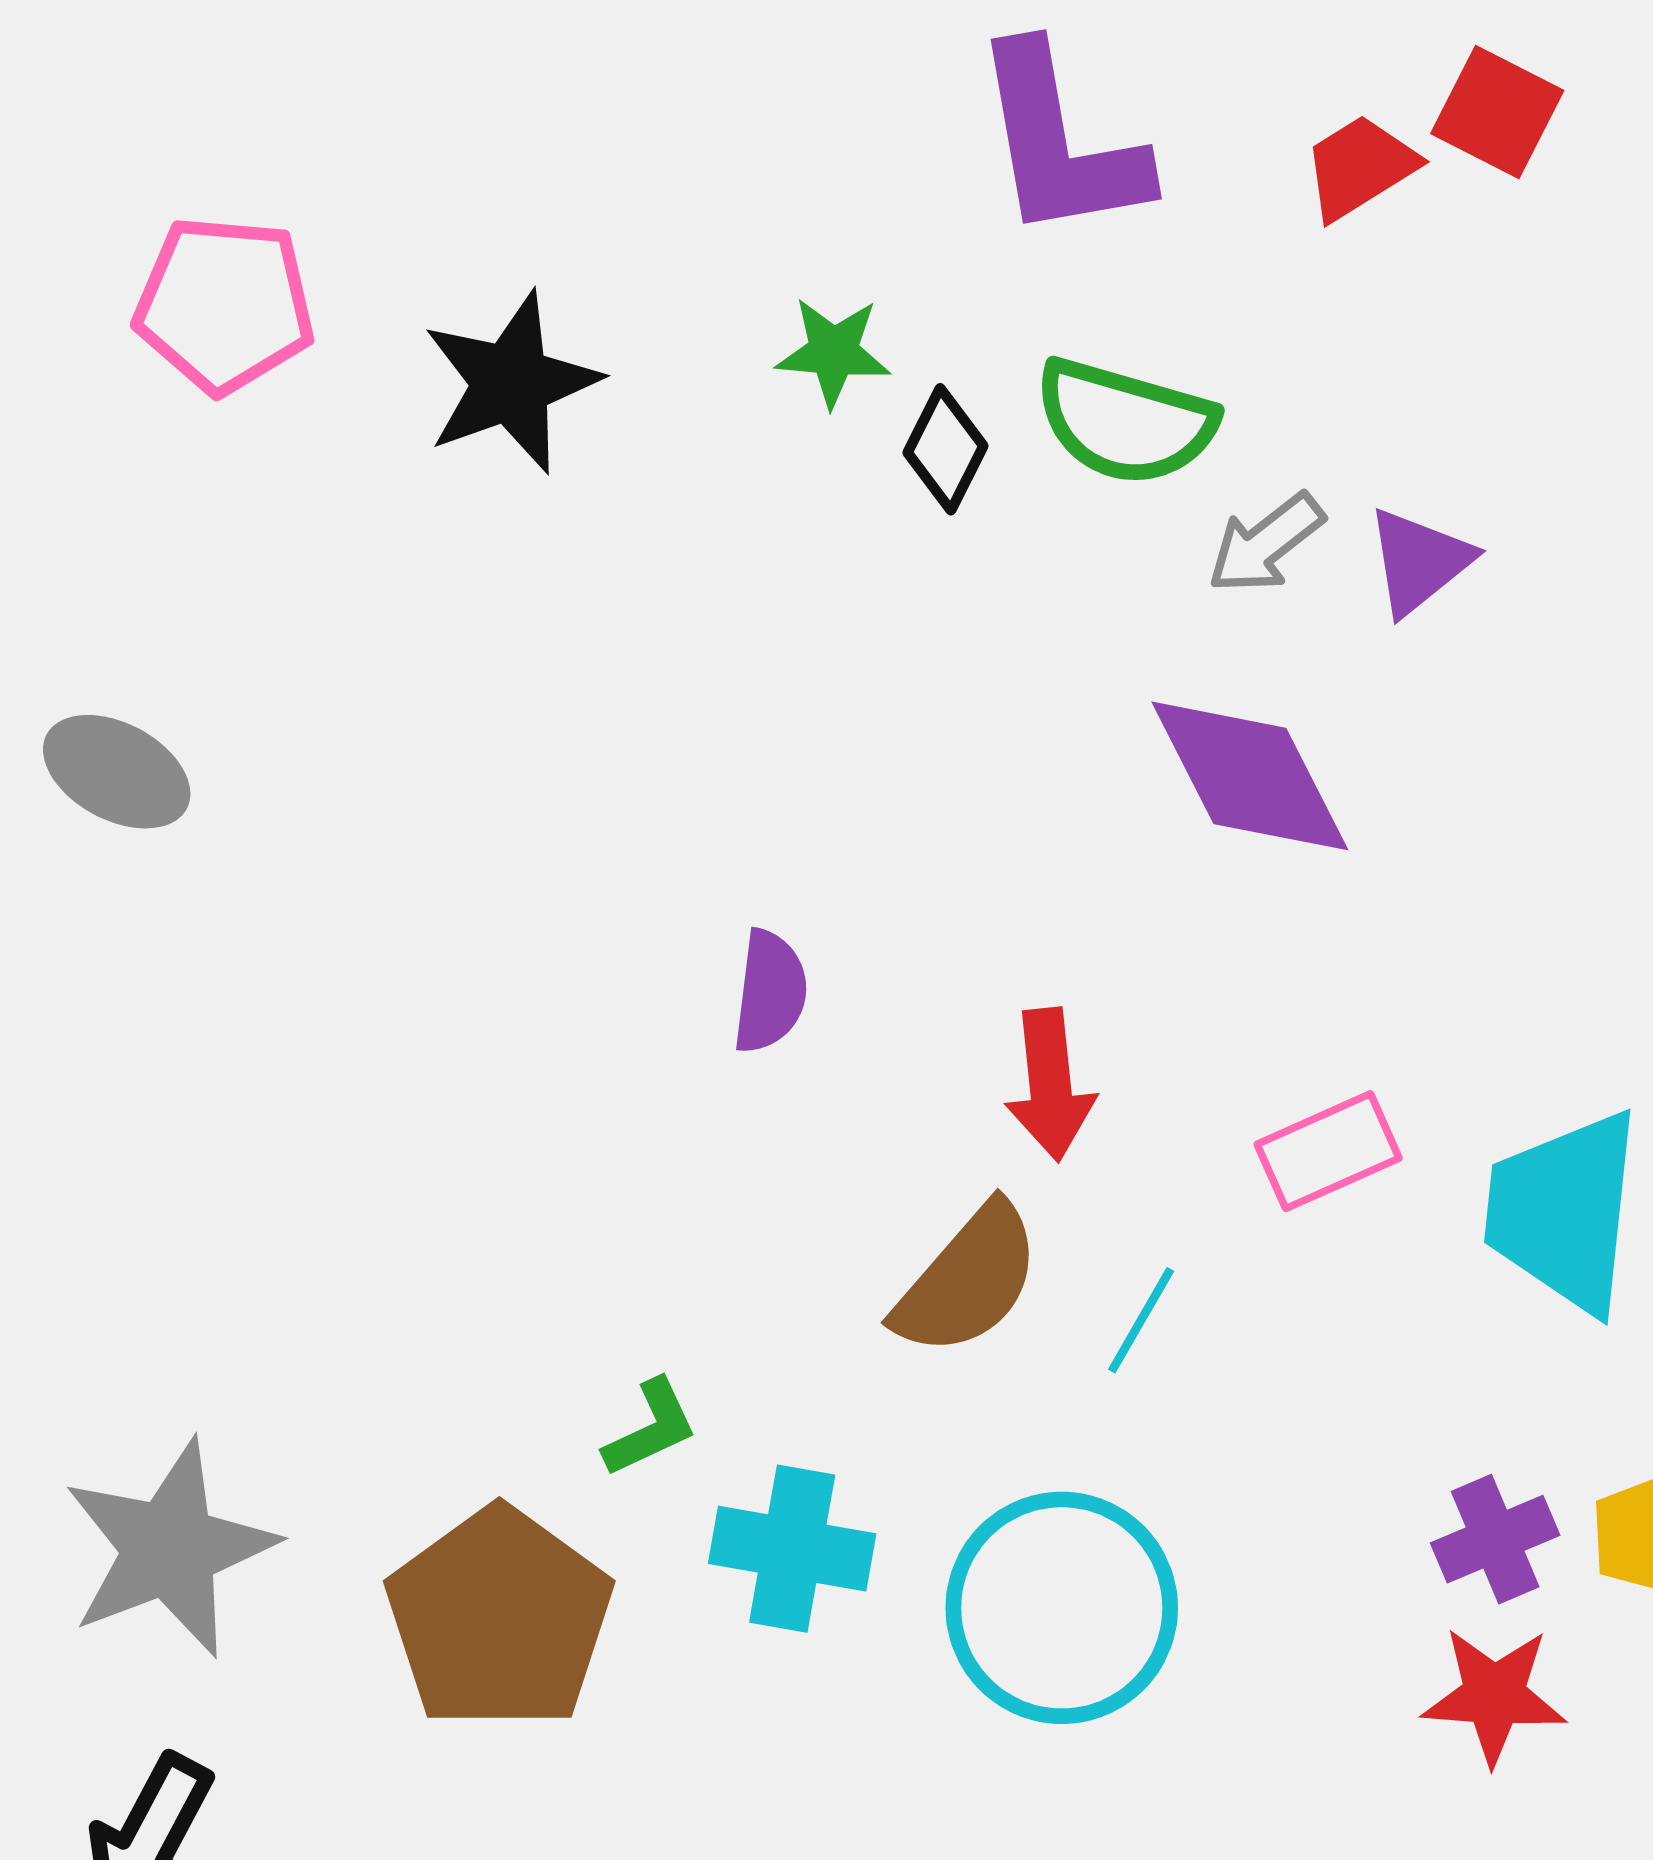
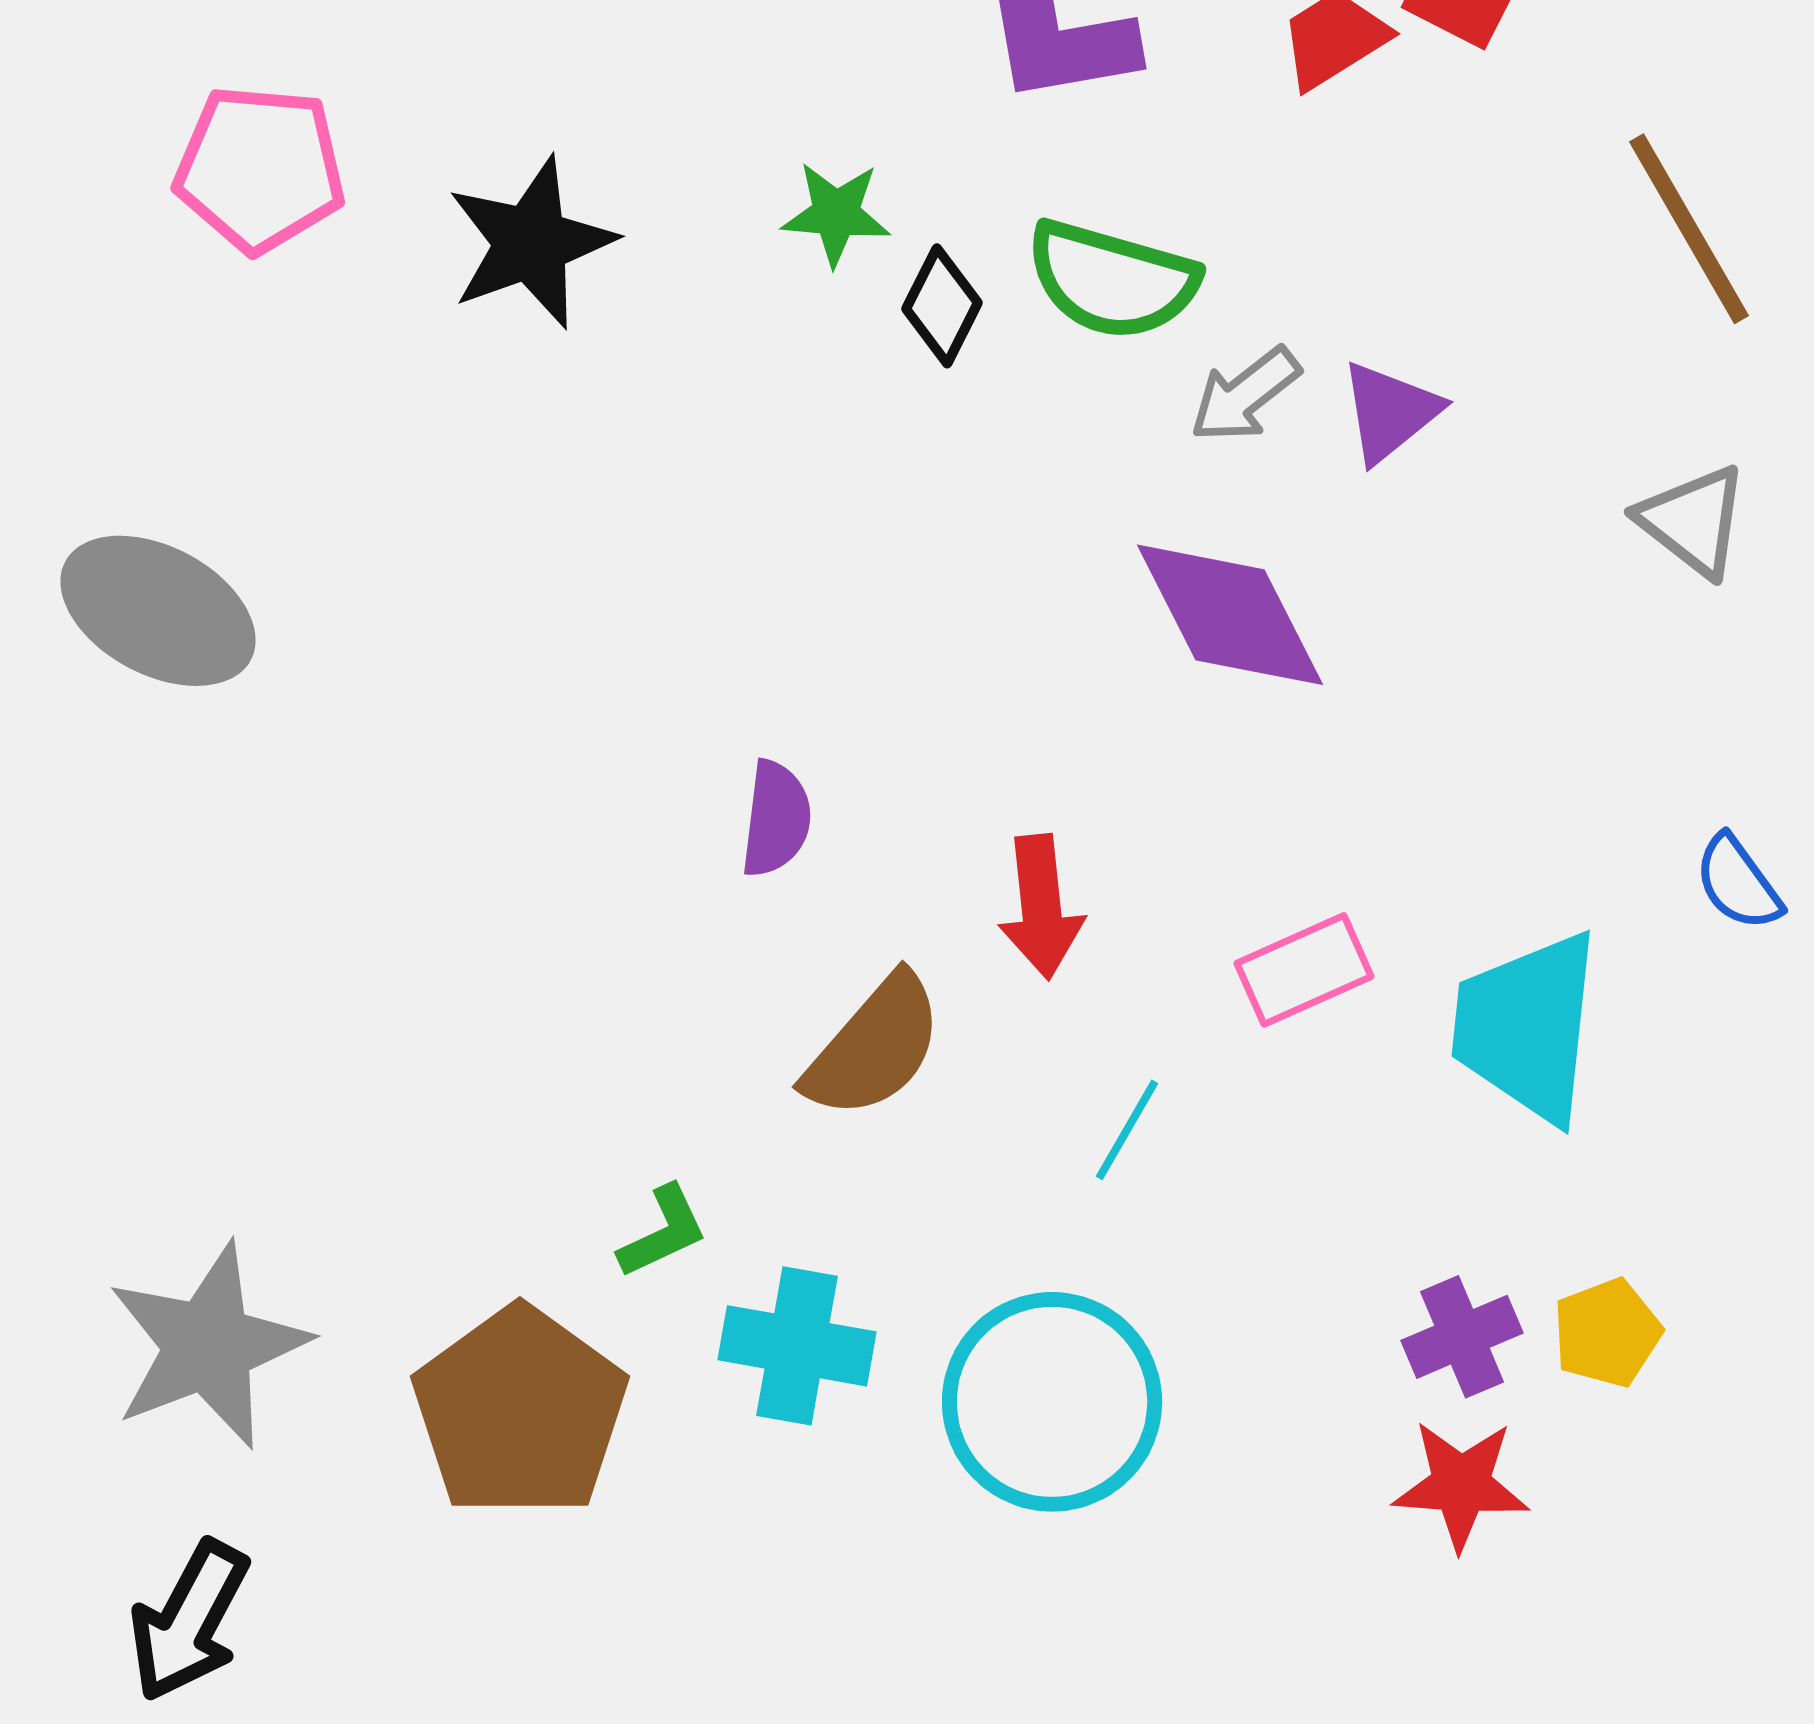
gray ellipse: (117, 772) -> (158, 611), size x1.4
brown semicircle: (968, 1280) -> (874, 1047), moved

